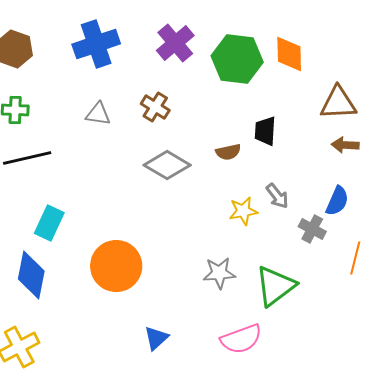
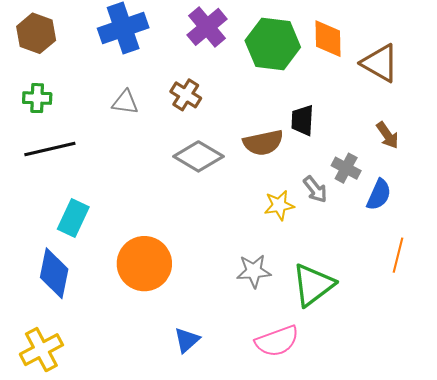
brown triangle: (338, 103) -> (380, 63), moved, turned 33
brown arrow: (345, 145) -> (387, 135), turned -128
brown semicircle: (228, 152) -> (263, 143), size x1.5
gray cross: (312, 229) -> (346, 168), moved

